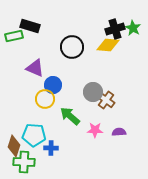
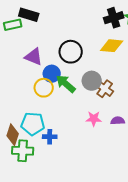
yellow diamond: (108, 45) -> (112, 46), moved
black circle: (72, 47) -> (71, 52), moved
green arrow: (70, 116) -> (66, 84), moved

